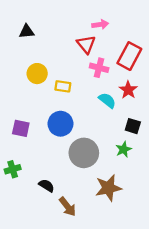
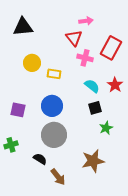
black triangle: (27, 32) -> (23, 27), size x1.5
red star: (128, 90) -> (115, 85), moved
black square: (133, 126) -> (95, 108), moved, turned -32
gray circle: (84, 153) -> (54, 135), moved

